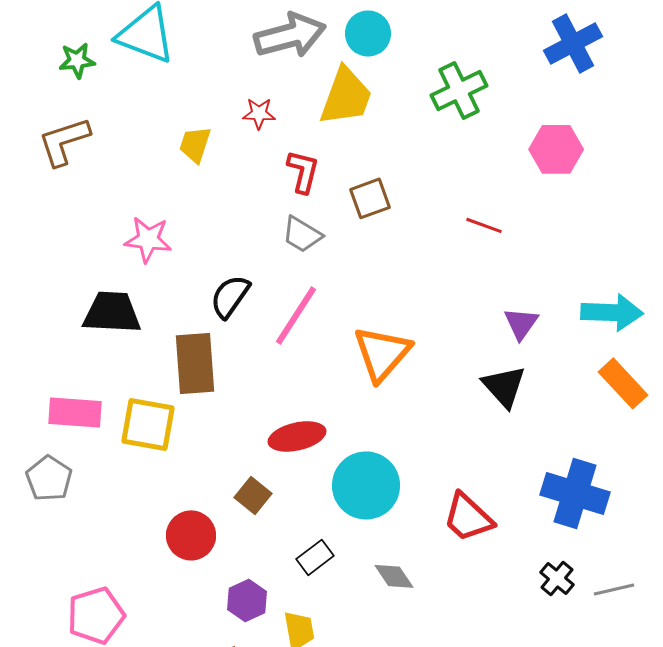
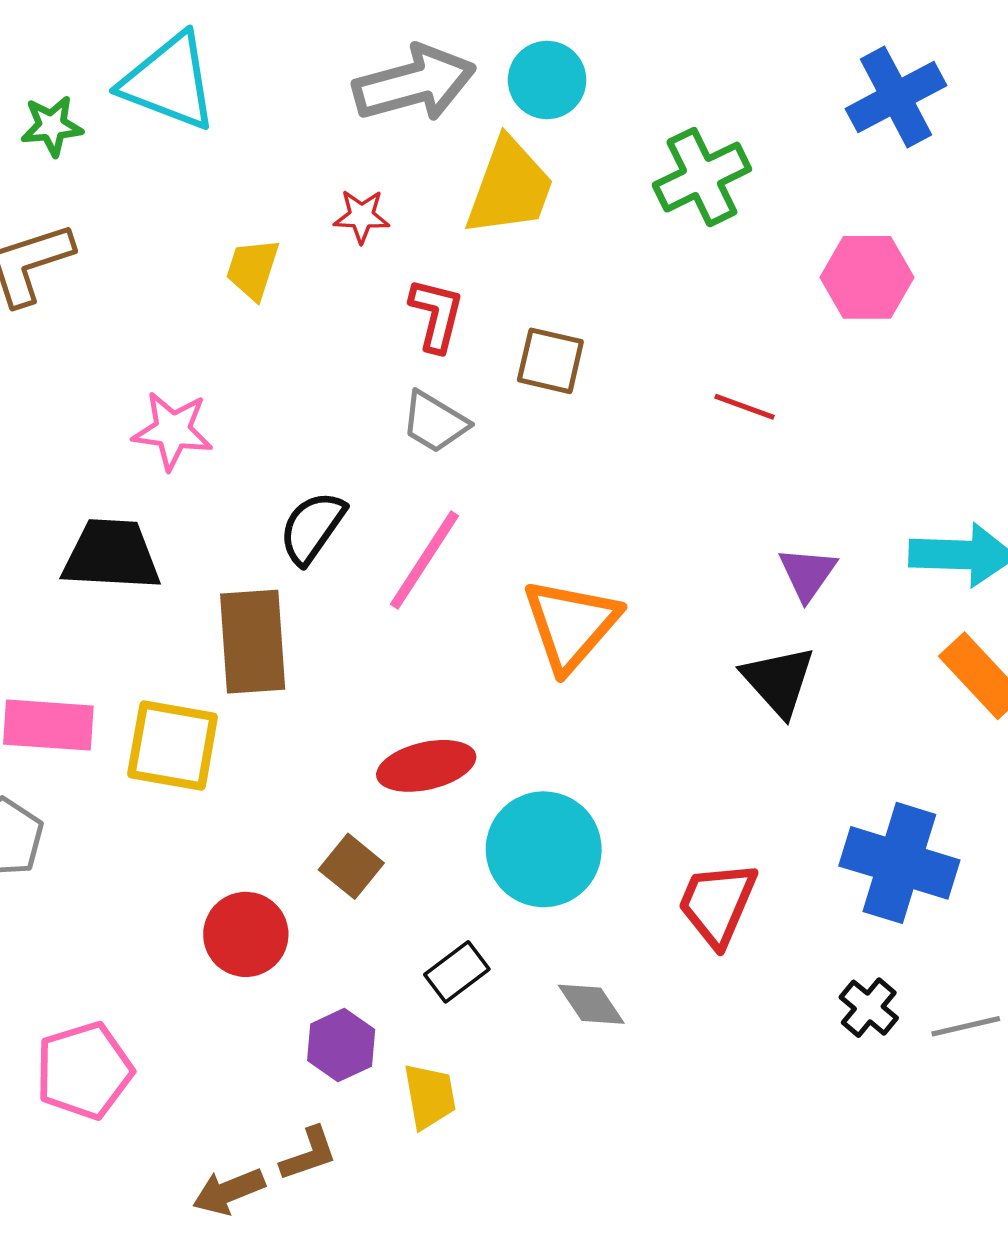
brown square: (370, 198) -> (550, 361), turned 33
red trapezoid: (468, 517) -> (717, 904), turned 70

